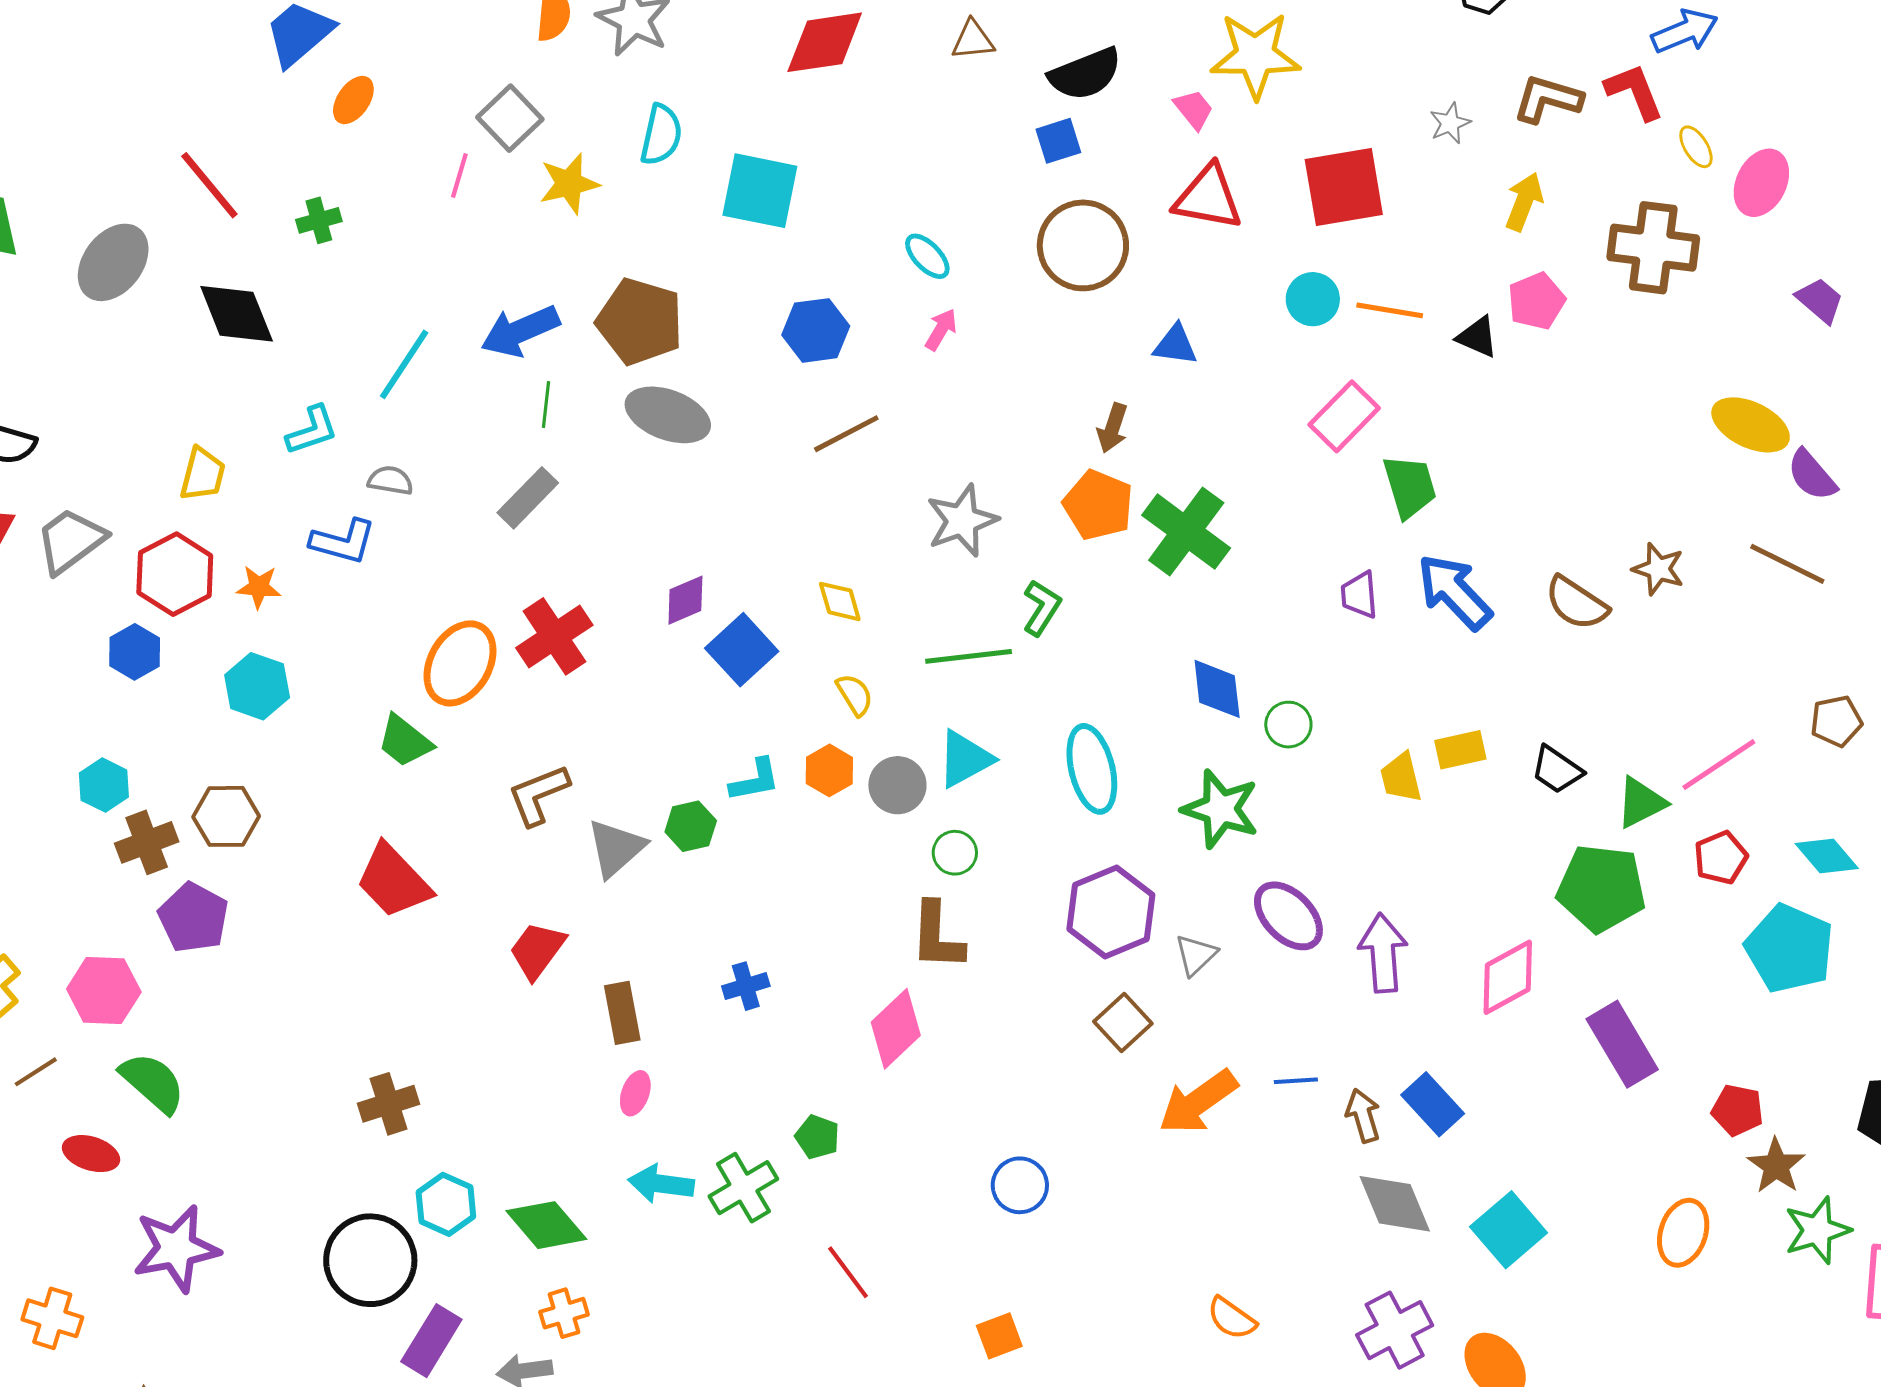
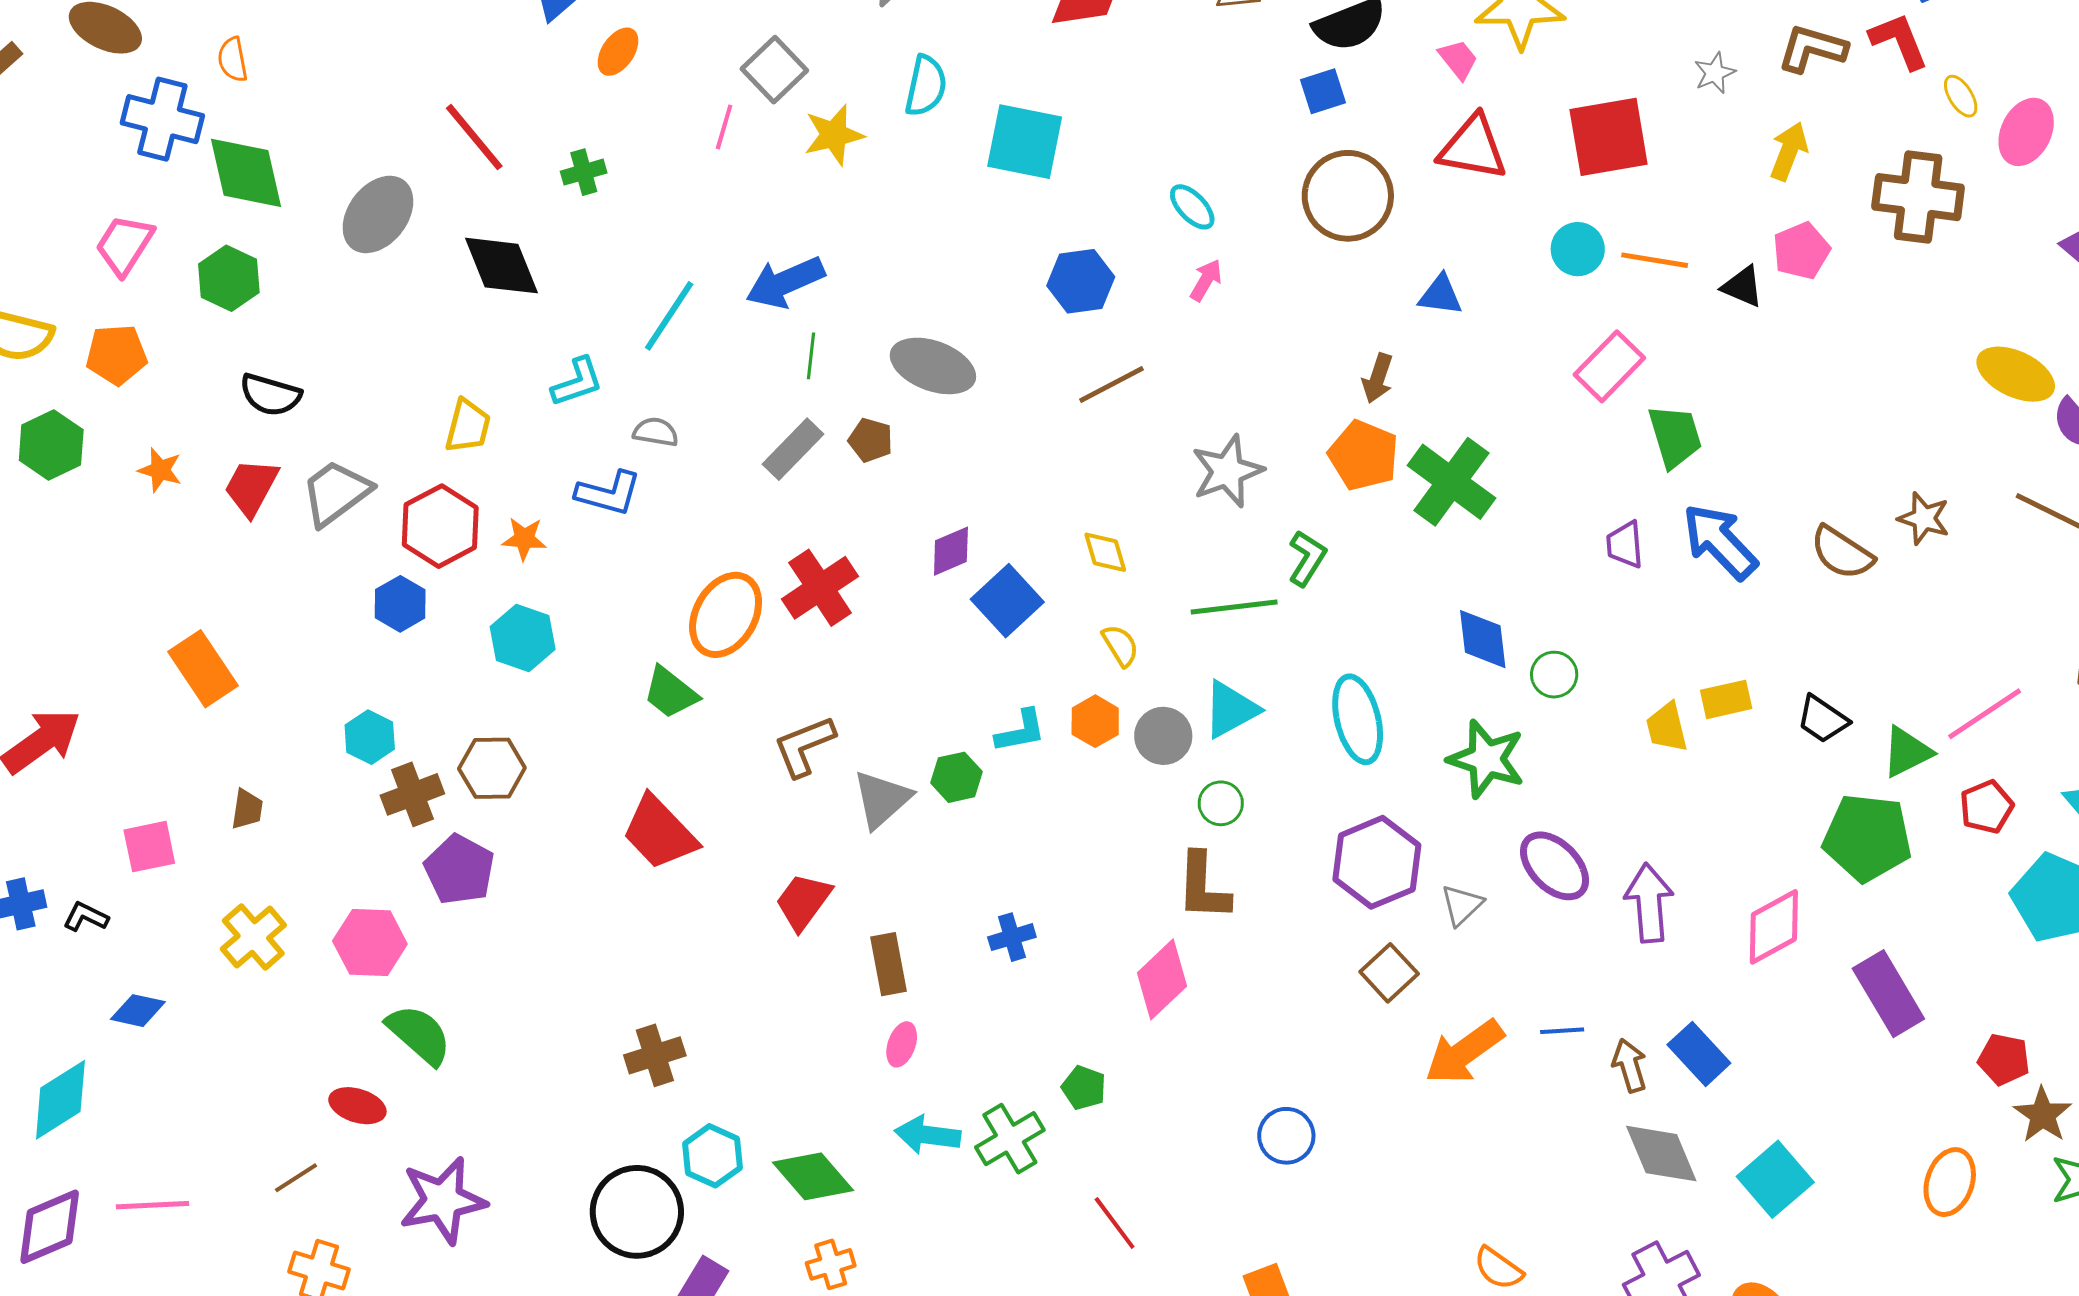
brown pentagon: (640, 321) -> (871, 440), moved, size x0.5
brown line: (36, 1072) -> (296, 1178), moved

